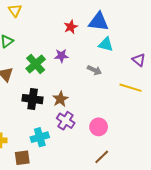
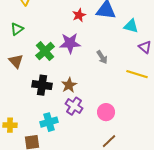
cyan triangle: (106, 44) -> (131, 26), moved
purple star: (61, 56) -> (70, 43), size x1.5
gray arrow: (94, 70) -> (102, 57), turned 32

